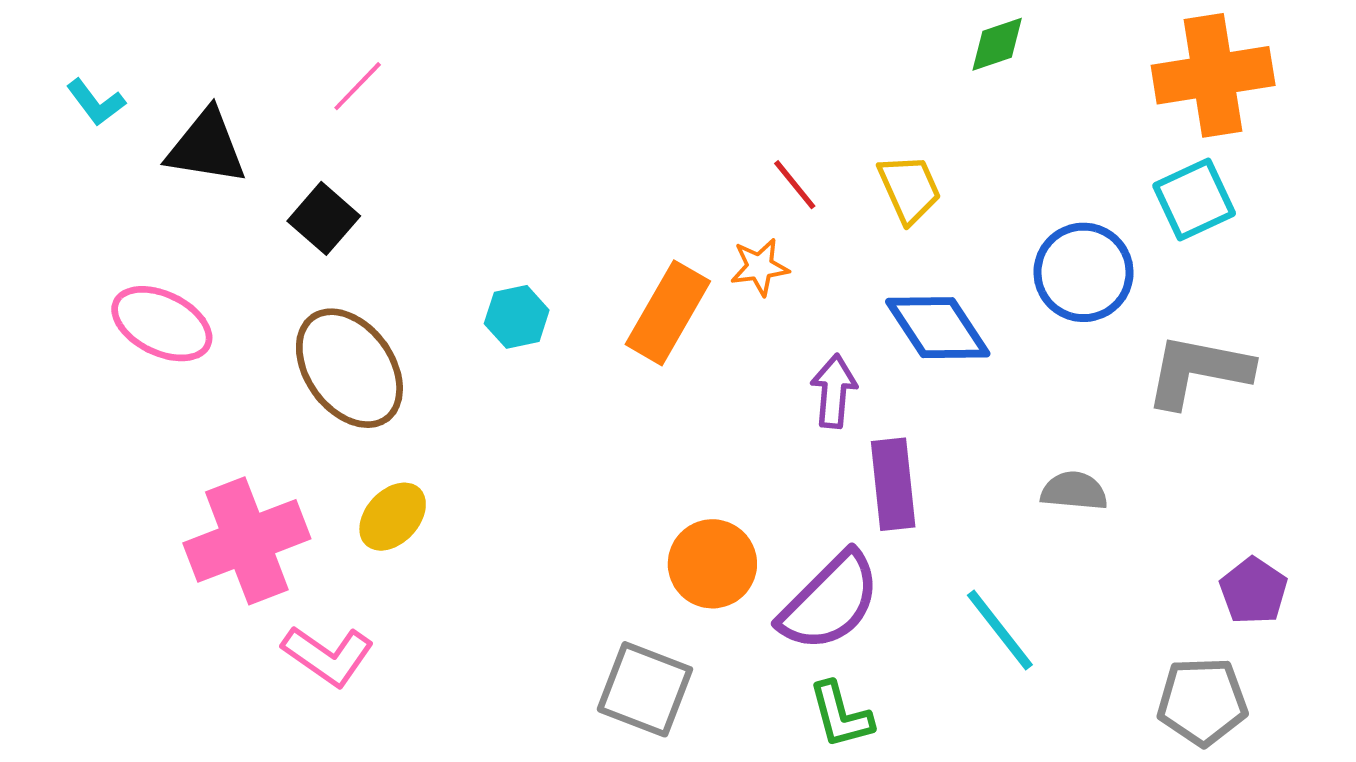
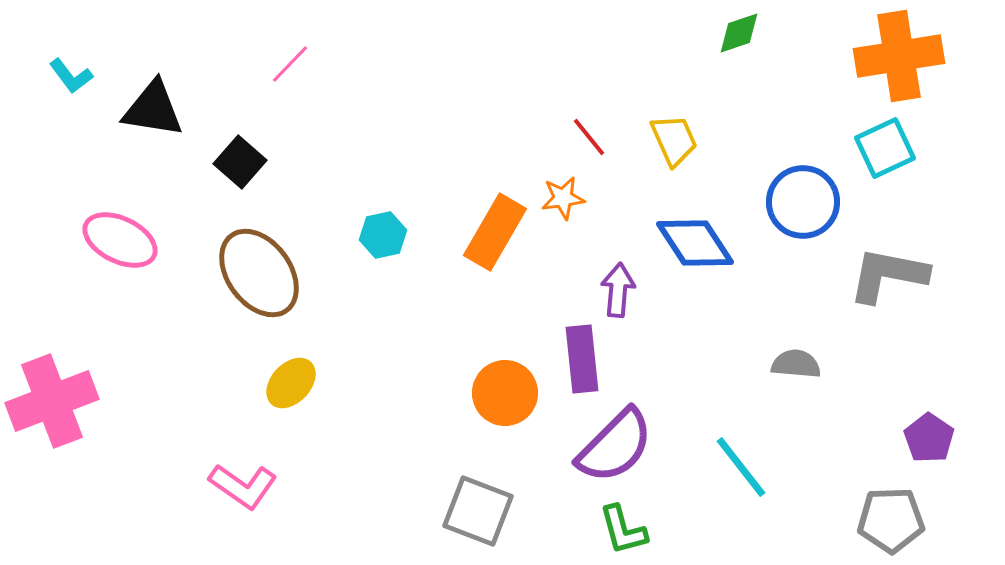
pink line: (358, 86) -> (290, 64), moved
purple rectangle: (893, 484) -> (582, 359), moved
pink cross: (247, 541) -> (52, 401), moved
orange circle: (712, 564) -> (505, 393), moved

